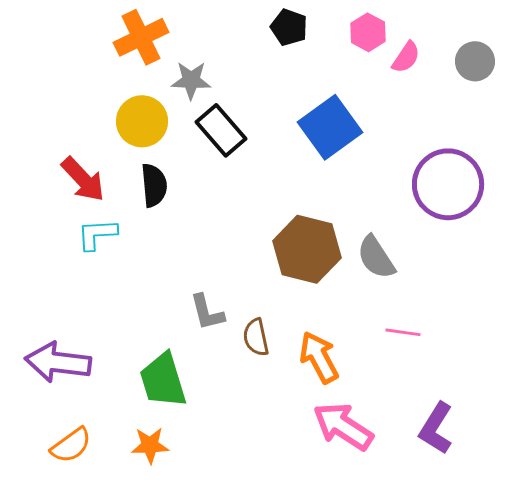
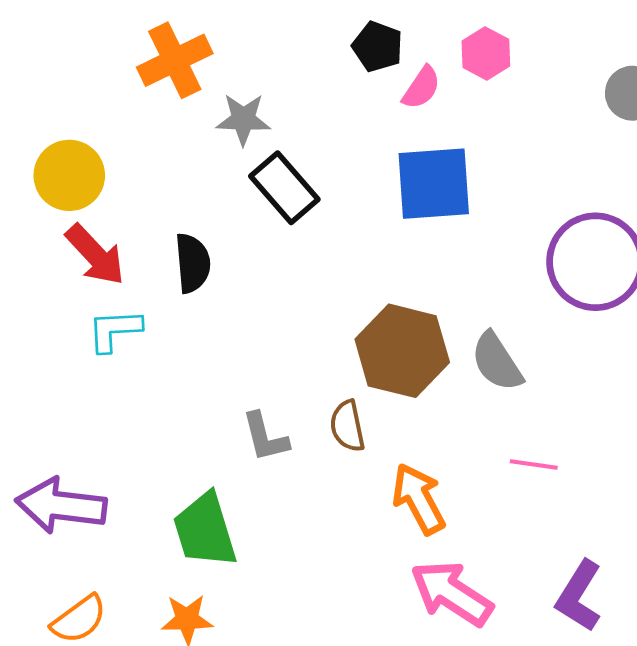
pink semicircle: (406, 57) -> (421, 88), moved
yellow circle: (142, 121) -> (69, 175), moved
blue square: (330, 127) -> (434, 184), turned 32
brown semicircle: (256, 337) -> (347, 426), moved

